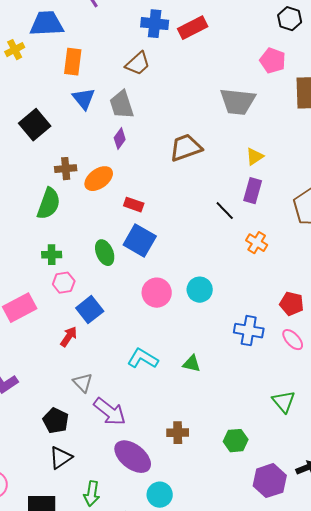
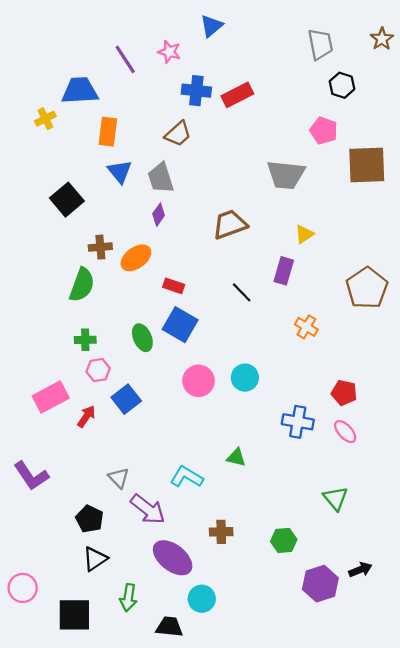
purple rectangle: (253, 191) -> (284, 271), moved
black line: (225, 211) -> (242, 292), moved
red arrow: (69, 337) -> (86, 416), moved
cyan L-shape: (143, 359) -> (187, 477), moved

